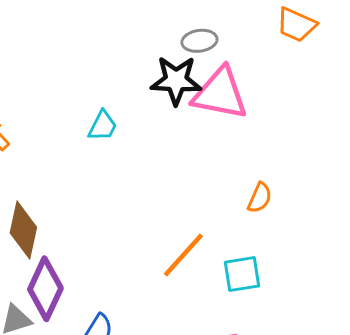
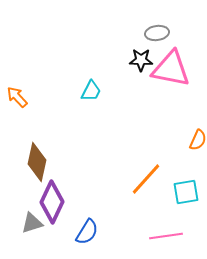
black star: (176, 80) -> (141, 60), size x0.7

